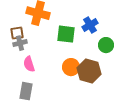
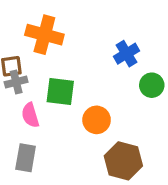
green square: (66, 34) -> (60, 91), moved
brown hexagon: (89, 71) -> (123, 161), moved

